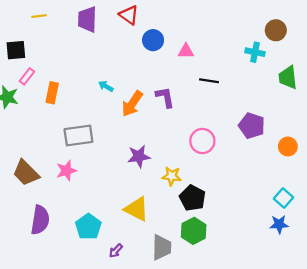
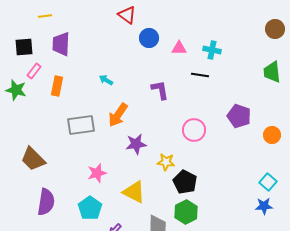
purple trapezoid: (87, 19) -> (61, 44), moved
brown circle: (276, 30) -> (275, 29), moved
cyan cross: (255, 52) -> (212, 50), moved
orange arrow: (132, 104) -> (118, 115), moved
pink star: (66, 171) -> (97, 173), moved

